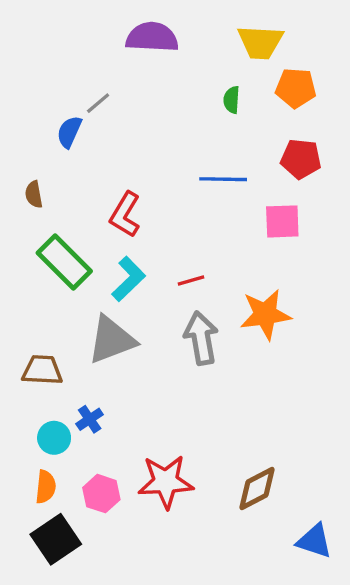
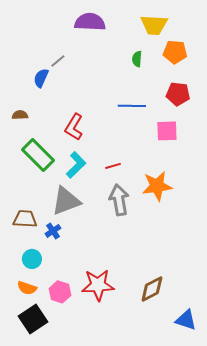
brown semicircle: (34, 194) -> (20, 115), turned 98
blue cross: (90, 419) -> (53, 231), moved
orange semicircle: (46, 487) -> (27, 288), turned 102

